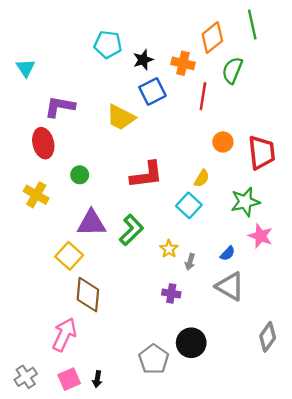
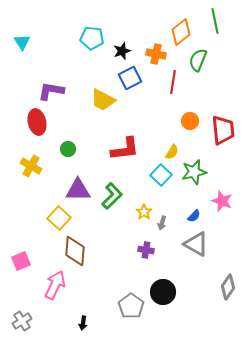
cyan triangle: (26, 68) -> (22, 42), moved
green star: (245, 202) -> (194, 172), moved
pink square: (69, 379) -> (21, 261), moved

